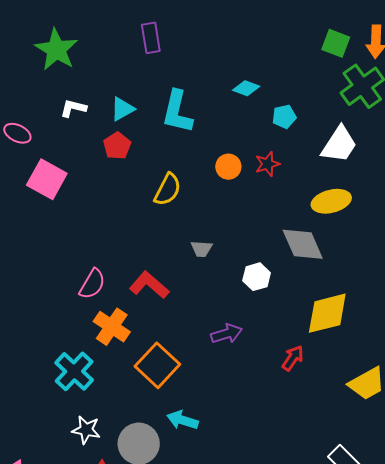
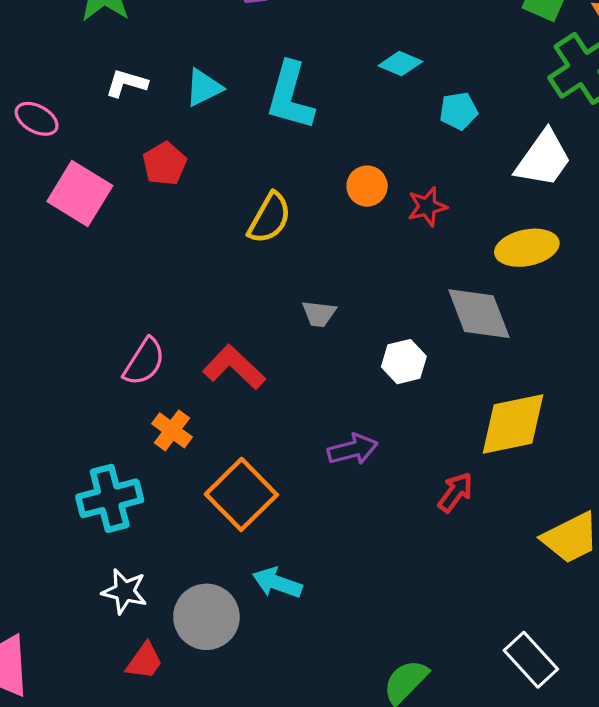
red pentagon: (117, 146) -> (164, 164), moved
red star: (267, 164) -> (427, 207), moved
orange cross: (112, 327) -> (172, 430), size x0.7
cyan cross: (74, 371) -> (110, 498), turned 30

